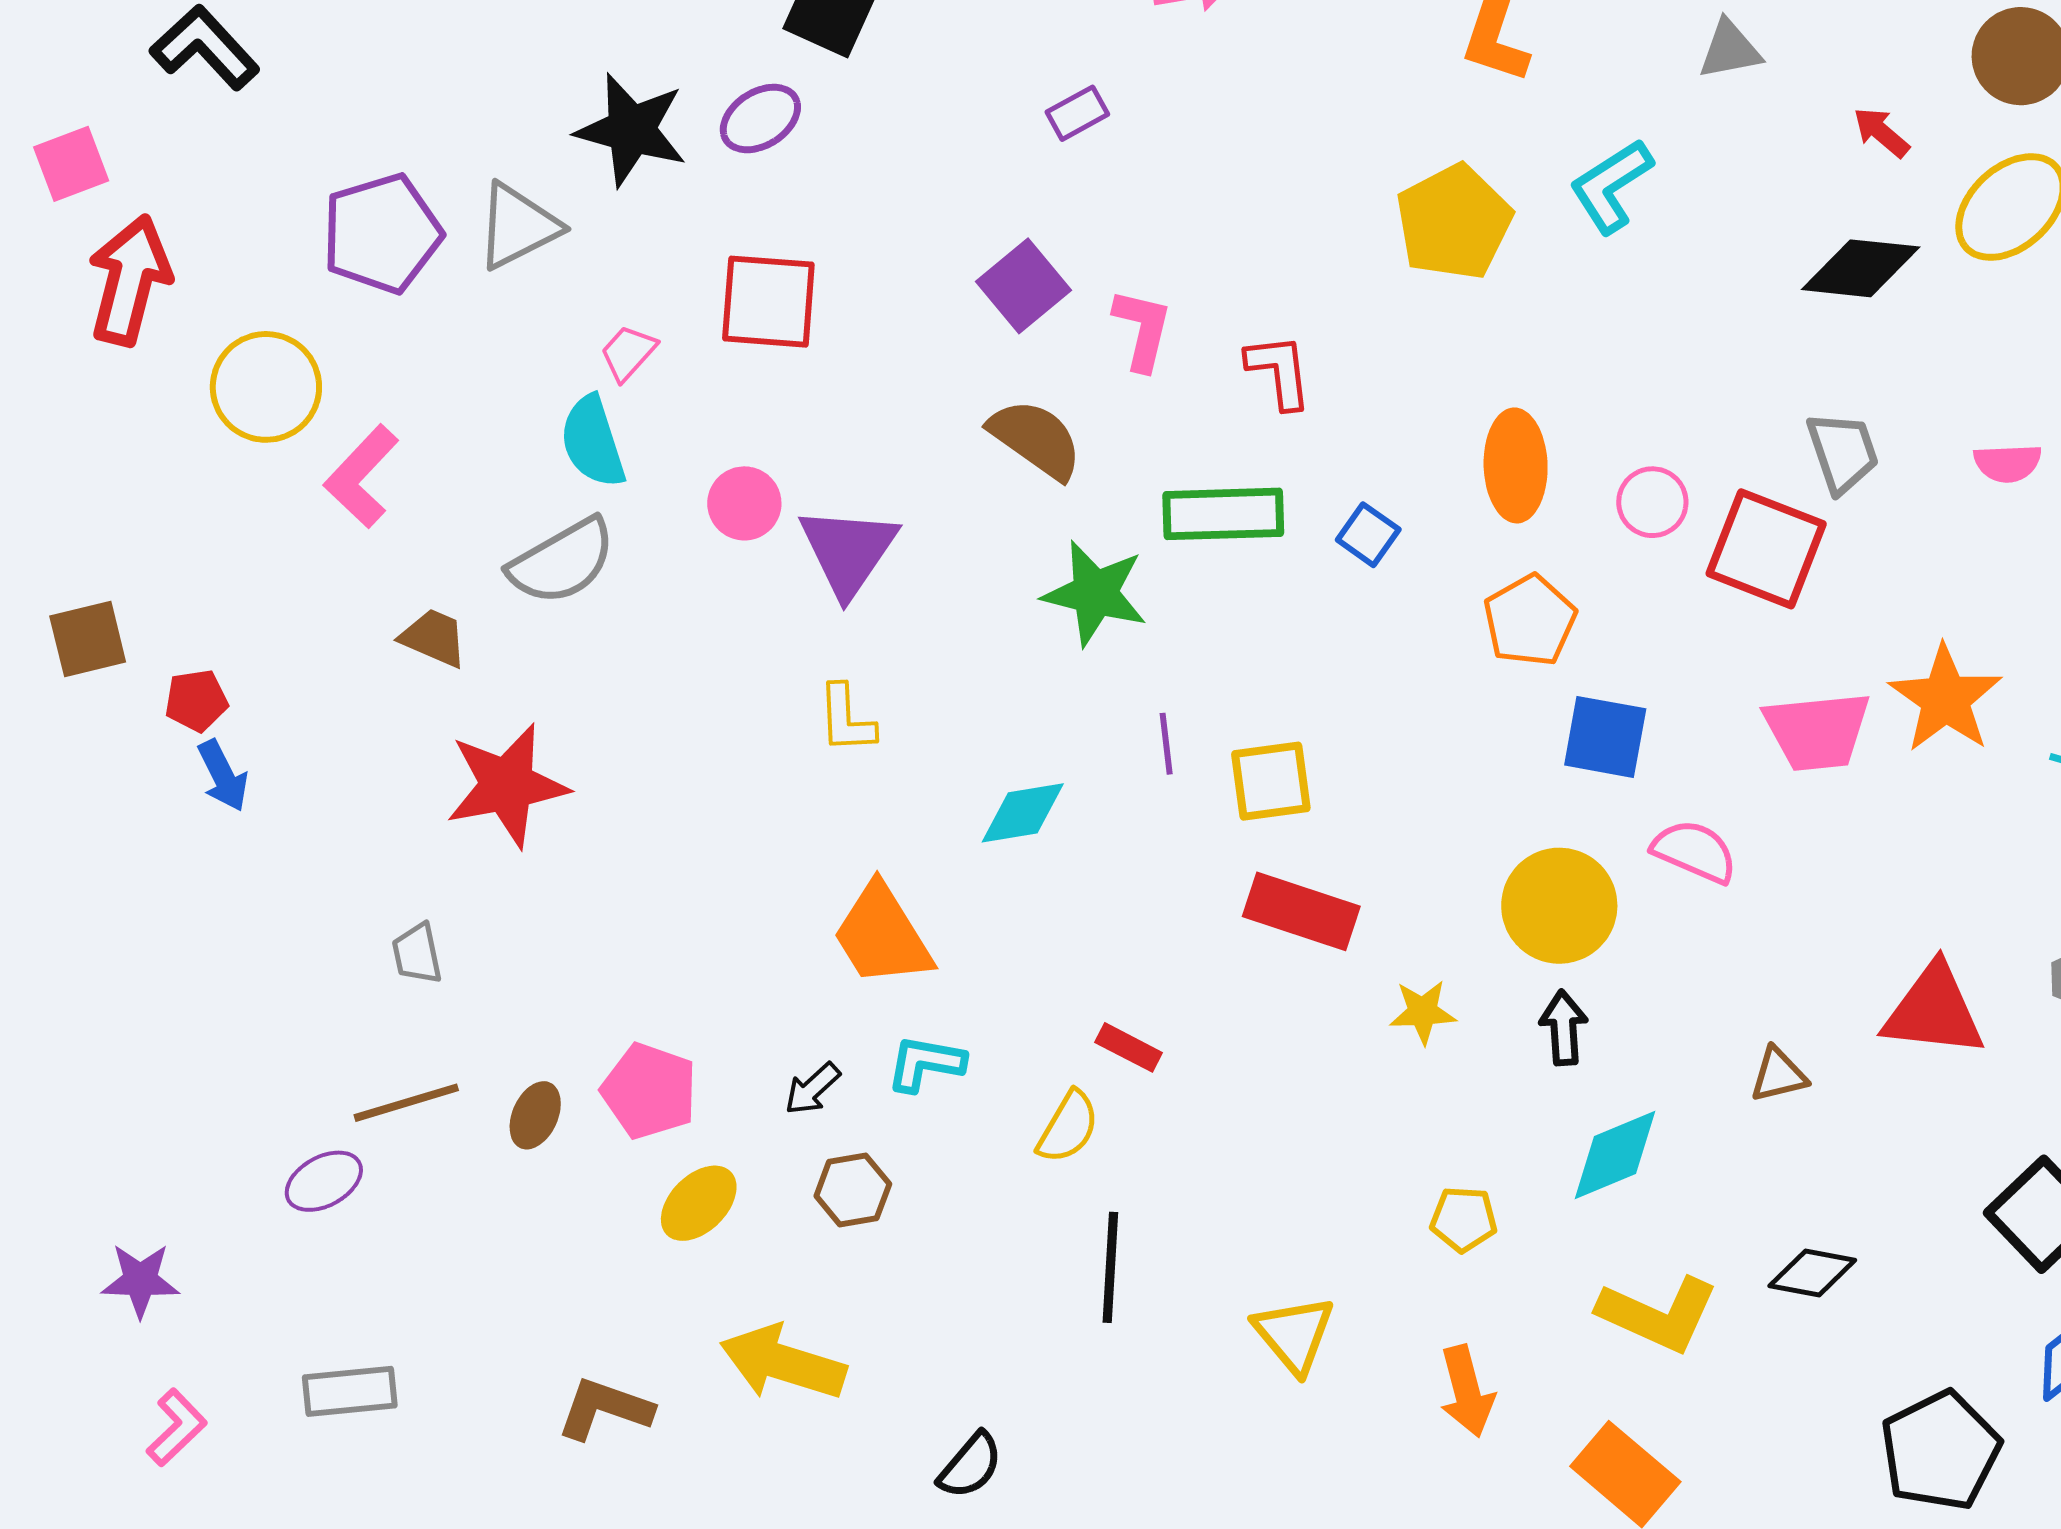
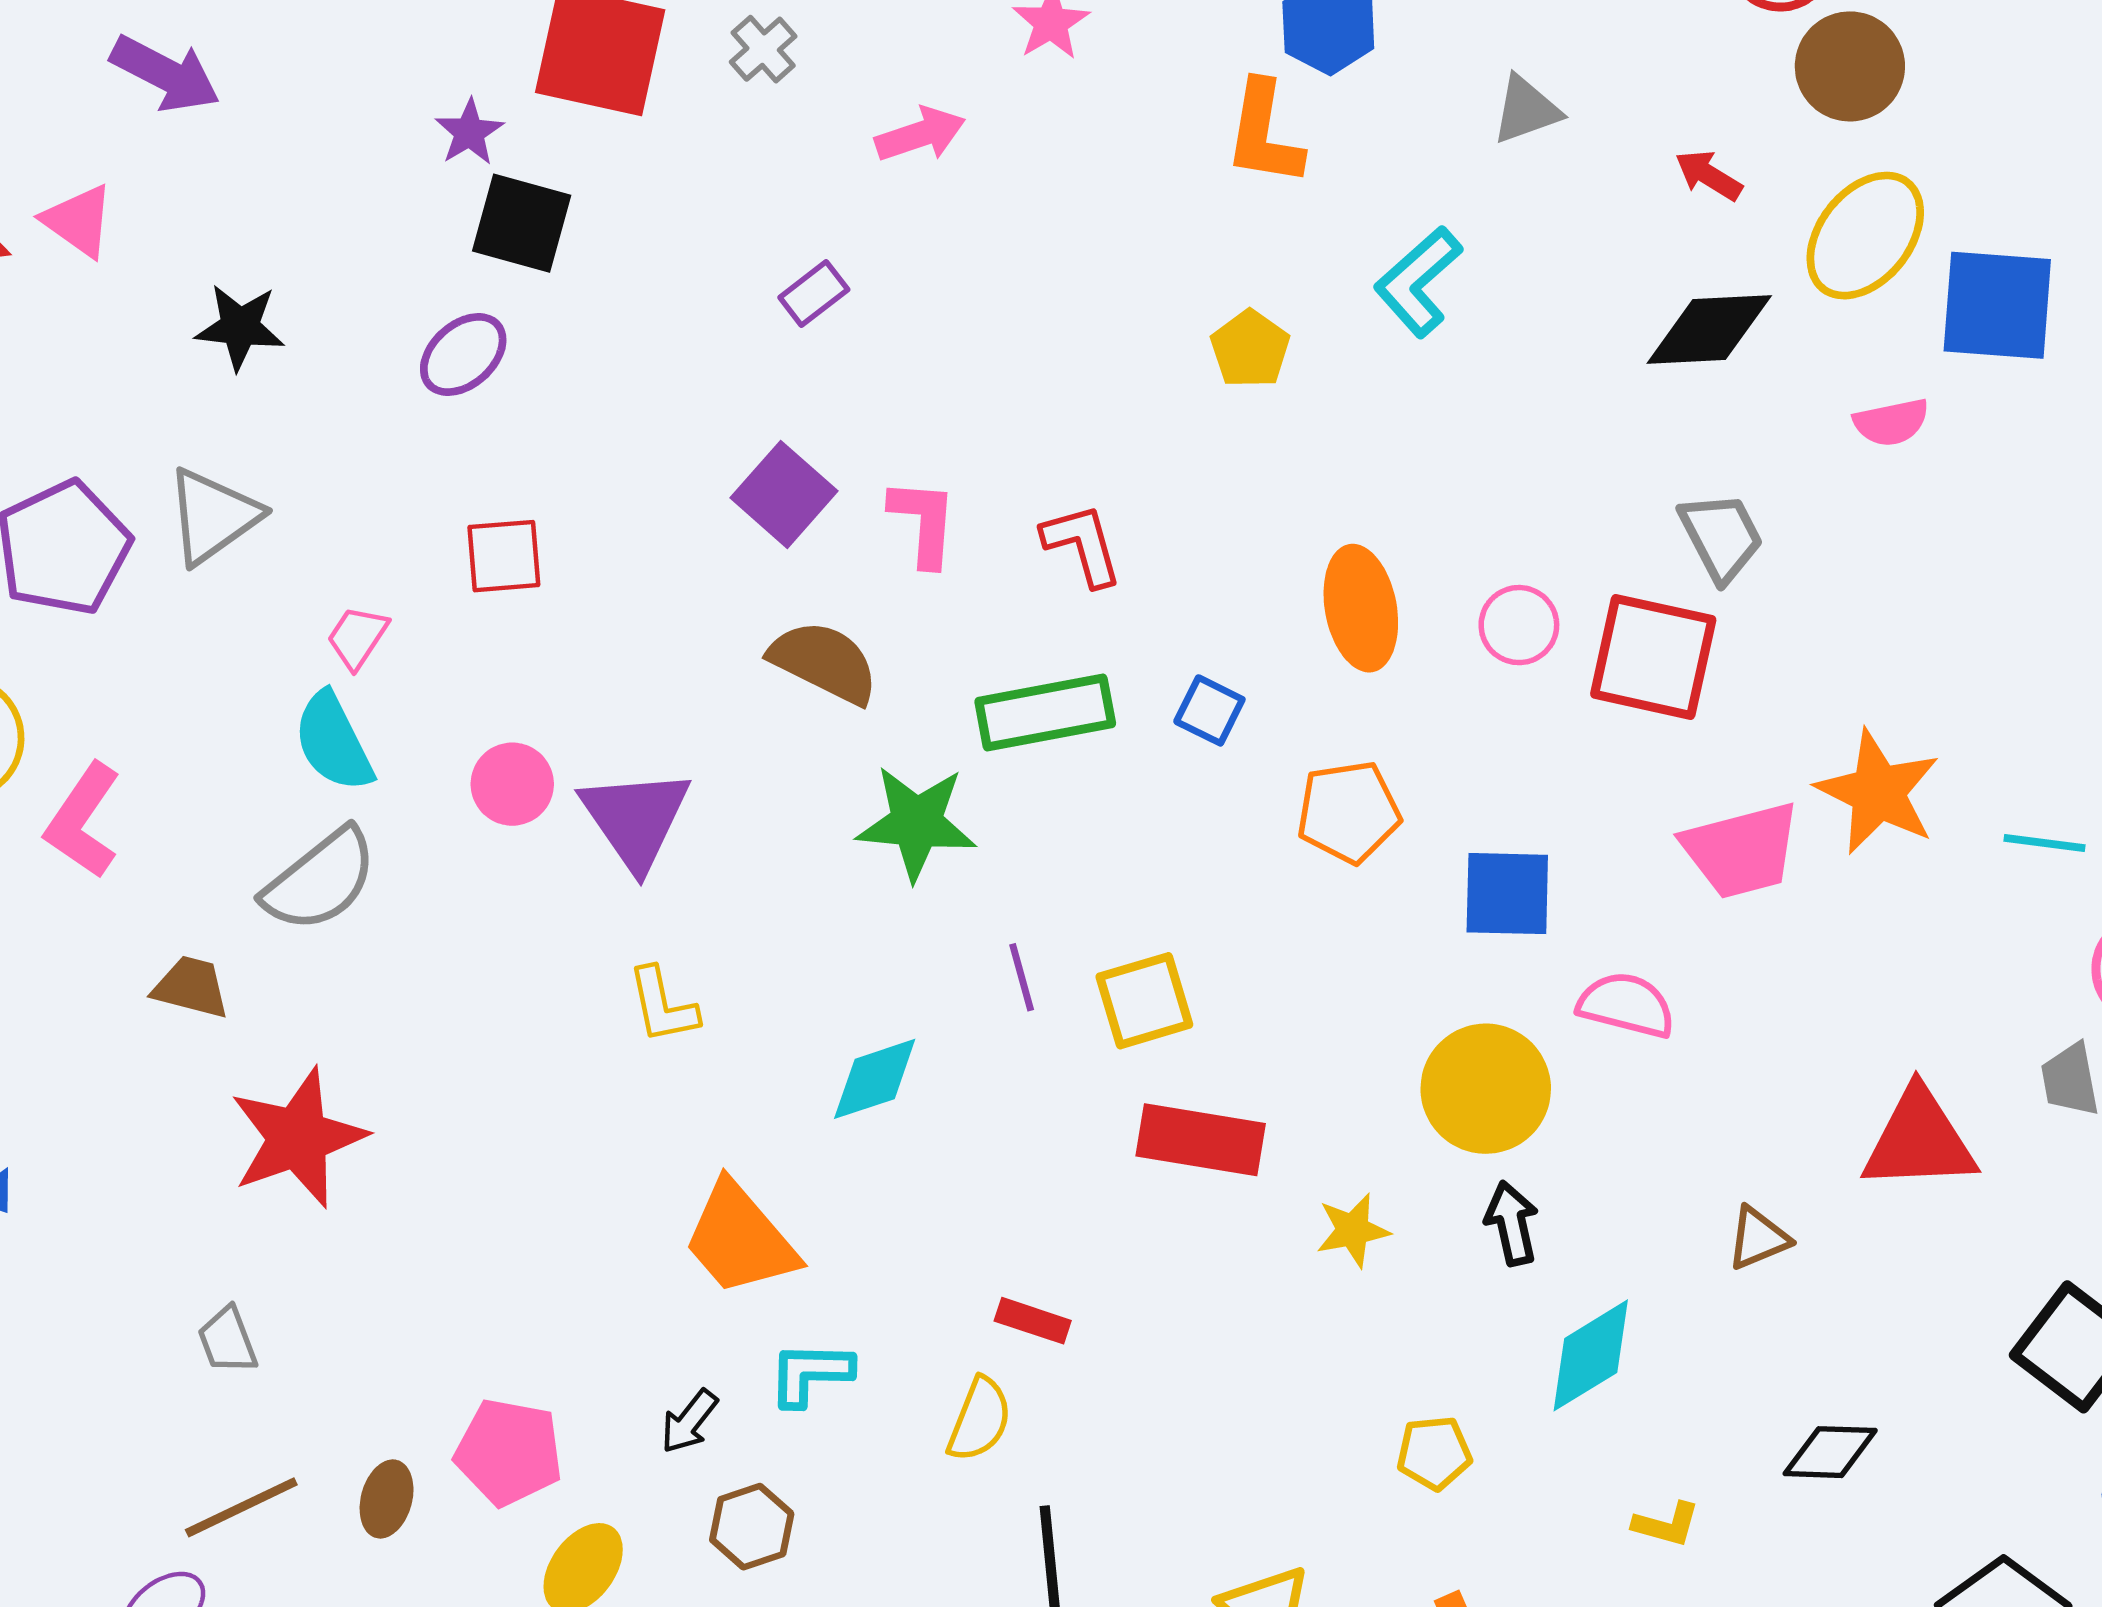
black star: (631, 130) -> (240, 327), moved, size x0.7
yellow pentagon: (1454, 222) -> (1250, 349), size x0.6
red square: (768, 302) -> (504, 556), size x0.7
pink semicircle: (2008, 463) -> (1891, 422), moved
orange pentagon: (1530, 621) -> (1349, 812), moved, turned 30
yellow L-shape: (1658, 1314) -> (1666, 1525), size x0.5

